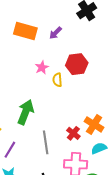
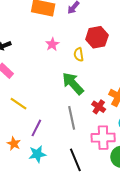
pink star: (42, 67) -> (52, 44), moved
green arrow: (26, 112) -> (73, 83), moved, turned -60

